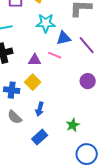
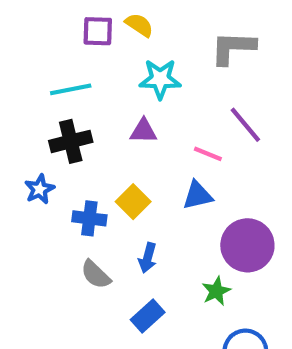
blue triangle: (64, 38) -> (198, 195), moved
pink line: (55, 55) -> (208, 154), moved
purple triangle: (35, 60) -> (143, 131), moved
purple circle: (88, 81) -> (247, 245), moved, size x1.6

